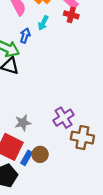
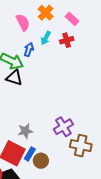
red cross: (71, 15) -> (67, 40), moved, turned -32
blue rectangle: (27, 158) -> (30, 154), moved

